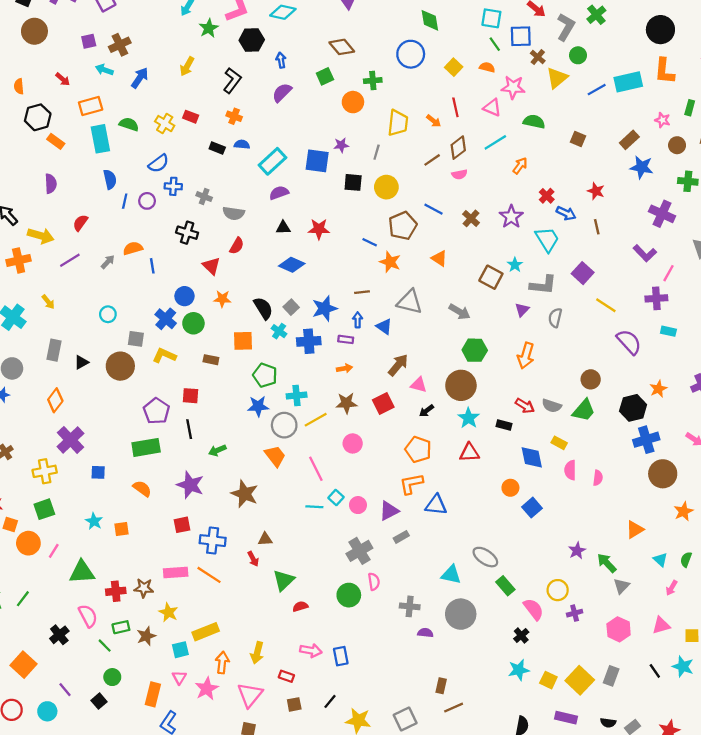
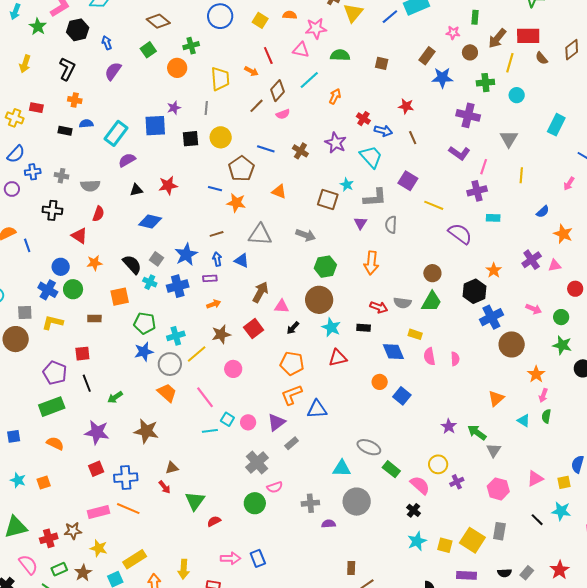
pink semicircle: (374, 582) -> (275, 487), turned 91
pink arrow: (672, 588) -> (543, 395), moved

